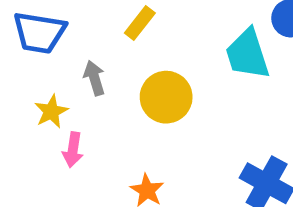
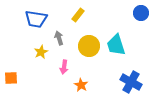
cyan trapezoid: (247, 54) -> (116, 45), moved
pink arrow: (73, 150) -> (64, 67), moved

